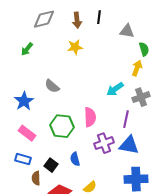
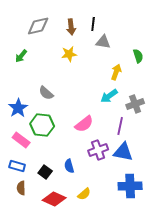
gray triangle: (127, 31) -> (103, 42), moved
yellow arrow: (137, 68) -> (116, 72), moved
pink semicircle: (90, 117) -> (84, 124), turned 54
green hexagon: (62, 126) -> (42, 125), moved
brown semicircle: (36, 178) -> (21, 188), moved

